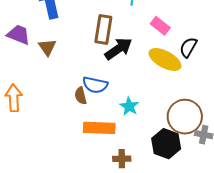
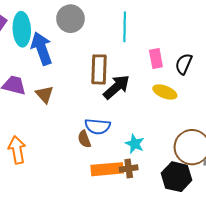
pink rectangle: (160, 26) -> (156, 58), turned 48
black semicircle: (188, 47) -> (184, 64), moved
yellow ellipse: (165, 59) -> (165, 92), size x0.7
brown cross: (122, 159) -> (129, 168), moved

